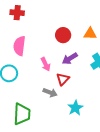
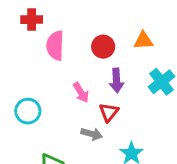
pink semicircle: (19, 46) -> (55, 46), moved
purple arrow: (70, 58) -> (116, 81), turned -56

